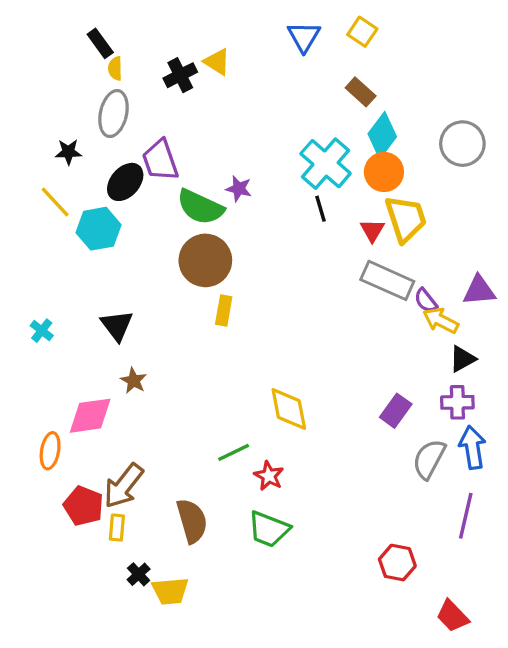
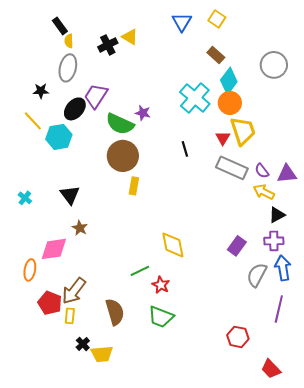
gray circle: (462, 144) -> (274, 65), moved
purple trapezoid: (160, 160) -> (96, 96), turned 52
black line: (321, 209) -> (185, 149), moved
purple semicircle: (426, 300) -> (262, 171), moved

